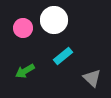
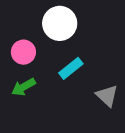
pink circle: (23, 28) -> (23, 52), moved

